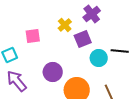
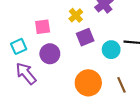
purple square: (83, 39) -> (85, 37), moved
purple circle: (53, 72) -> (50, 54), moved

